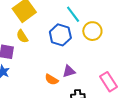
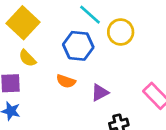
orange semicircle: (52, 80) -> (66, 81), moved

